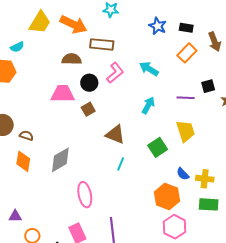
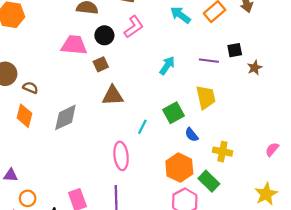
cyan arrow: (149, 69) -> (180, 15), moved
brown triangle: (115, 134) -> (113, 96), moved, turned -30
cyan line: (121, 164) -> (142, 127), moved
blue semicircle: (183, 174) -> (192, 135), moved
pink ellipse: (85, 195) -> (121, 156), moved
green rectangle: (209, 204) -> (209, 181), moved, turned 36

